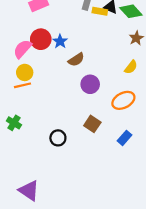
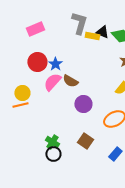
pink semicircle: (23, 49) -> (52, 82), moved
brown semicircle: (76, 60) -> (70, 81), turned 63
green cross: (14, 123) -> (52, 142), moved

